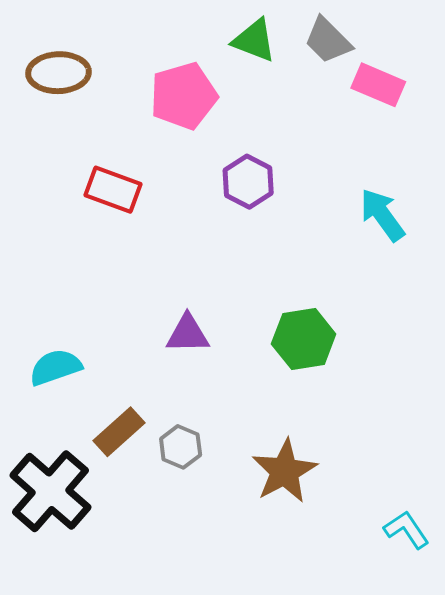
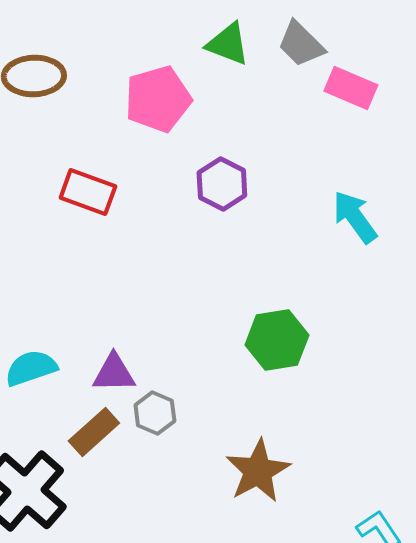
purple triangle: (188, 334) -> (114, 373), moved
gray hexagon: (181, 447) -> (155, 413), moved

